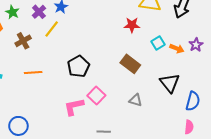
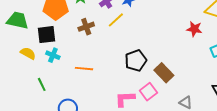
brown rectangle: (130, 64) -> (164, 73), moved
orange line: (33, 73) -> (84, 69), moved

